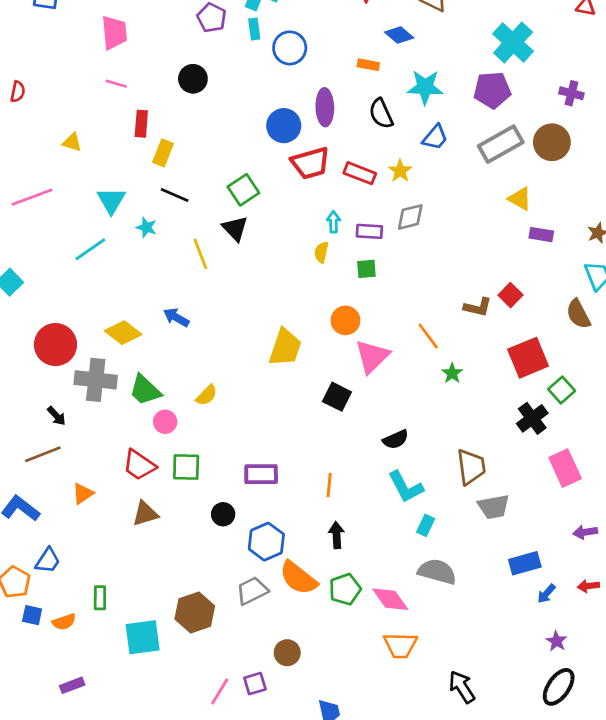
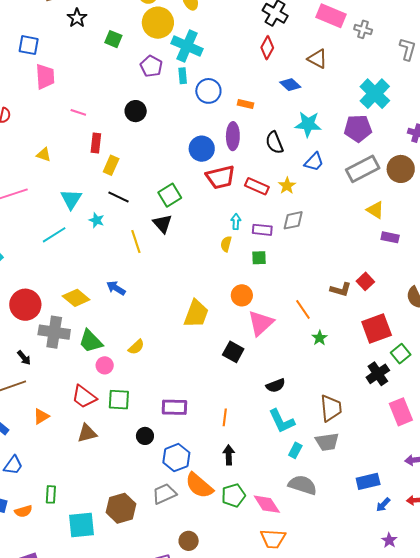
pink trapezoid: (114, 32) -> (45, 77), moved
orange rectangle: (368, 65) -> (246, 104), moved
gray trapezoid: (494, 507) -> (327, 442), moved

